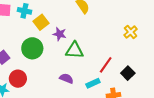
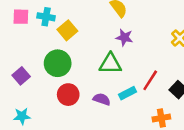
purple star: (60, 34) -> (124, 37), moved
red circle: (18, 79) -> (68, 95), moved
cyan rectangle: (93, 83) -> (127, 93), moved

